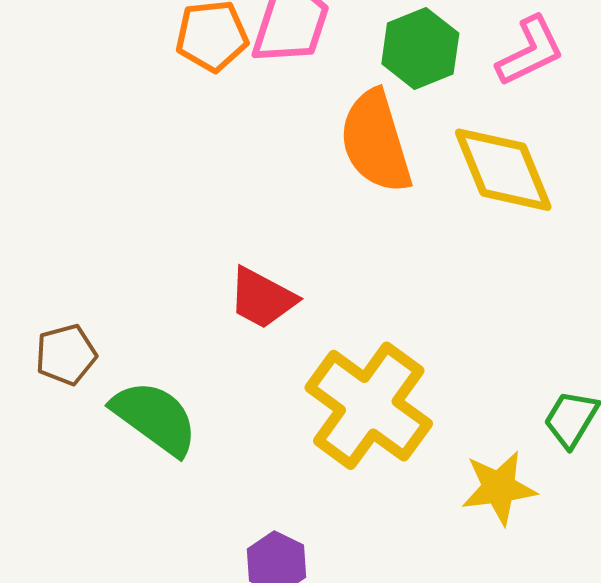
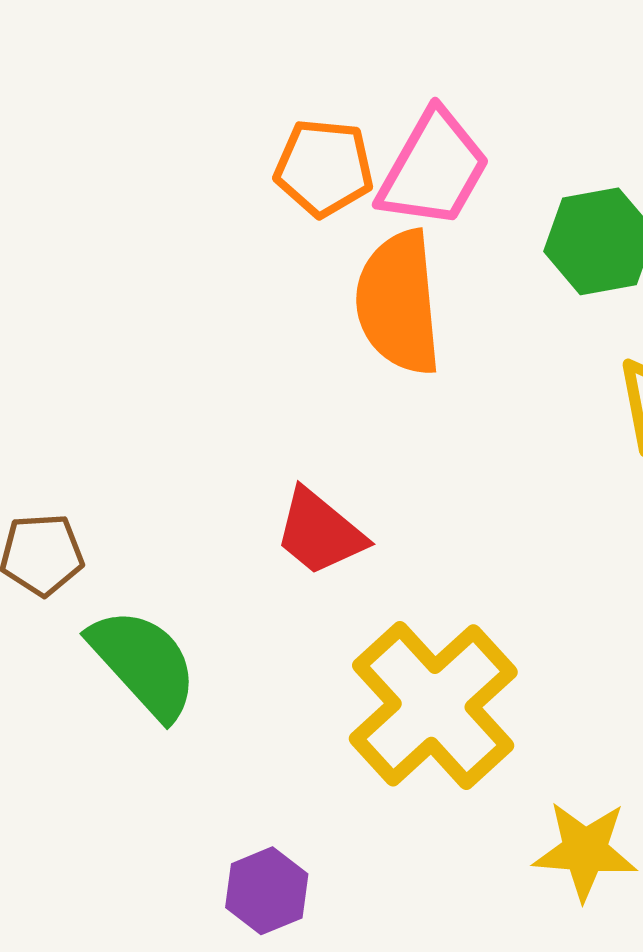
orange semicircle: (376, 142) -> (399, 303), moved

